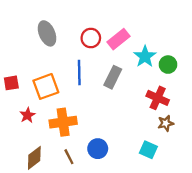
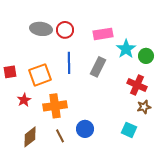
gray ellipse: (47, 33) -> (41, 29), turned -60
red circle: (91, 38) -> (65, 30), moved
pink rectangle: (118, 39) -> (103, 34), turned 30

